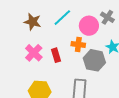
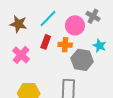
red rectangle: (56, 55) -> (46, 42), moved, turned 40

